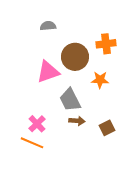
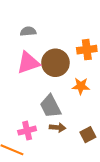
pink triangle: (48, 72) -> (28, 63), moved
pink cross: (37, 124) -> (27, 131), moved, turned 30

